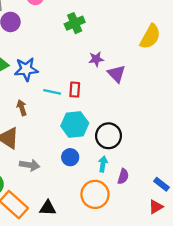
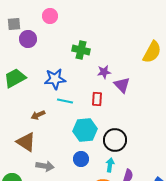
green cross: (75, 23) -> (81, 50), moved, turned 36
blue star: (26, 69) -> (55, 79), moved
red rectangle: (75, 90) -> (97, 99), moved
brown arrow: (22, 108) -> (38, 115), turned -96

